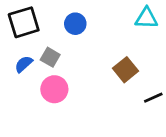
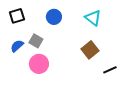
cyan triangle: (146, 18) -> (93, 18), moved, turned 36
black square: (24, 22) -> (17, 16), size x0.7

